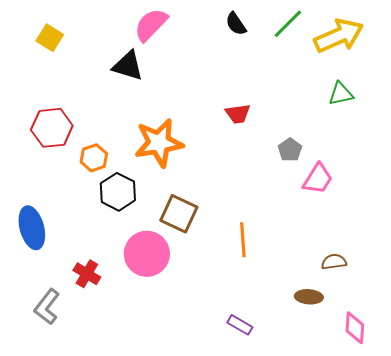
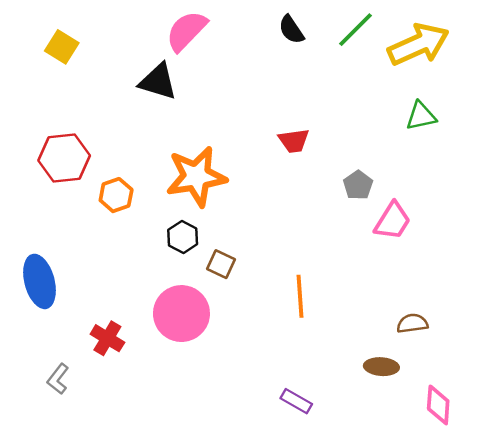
black hexagon: (118, 192) -> (183, 237), moved, size x0.7
brown square: (179, 214) -> (221, 264), size x0.6
gray L-shape: (47, 307) -> (58, 379), size x0.7

